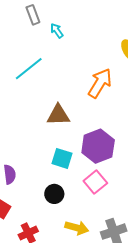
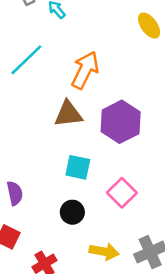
orange arrow: (100, 83) -> (85, 70), moved
purple hexagon: (98, 146) -> (121, 122), moved

